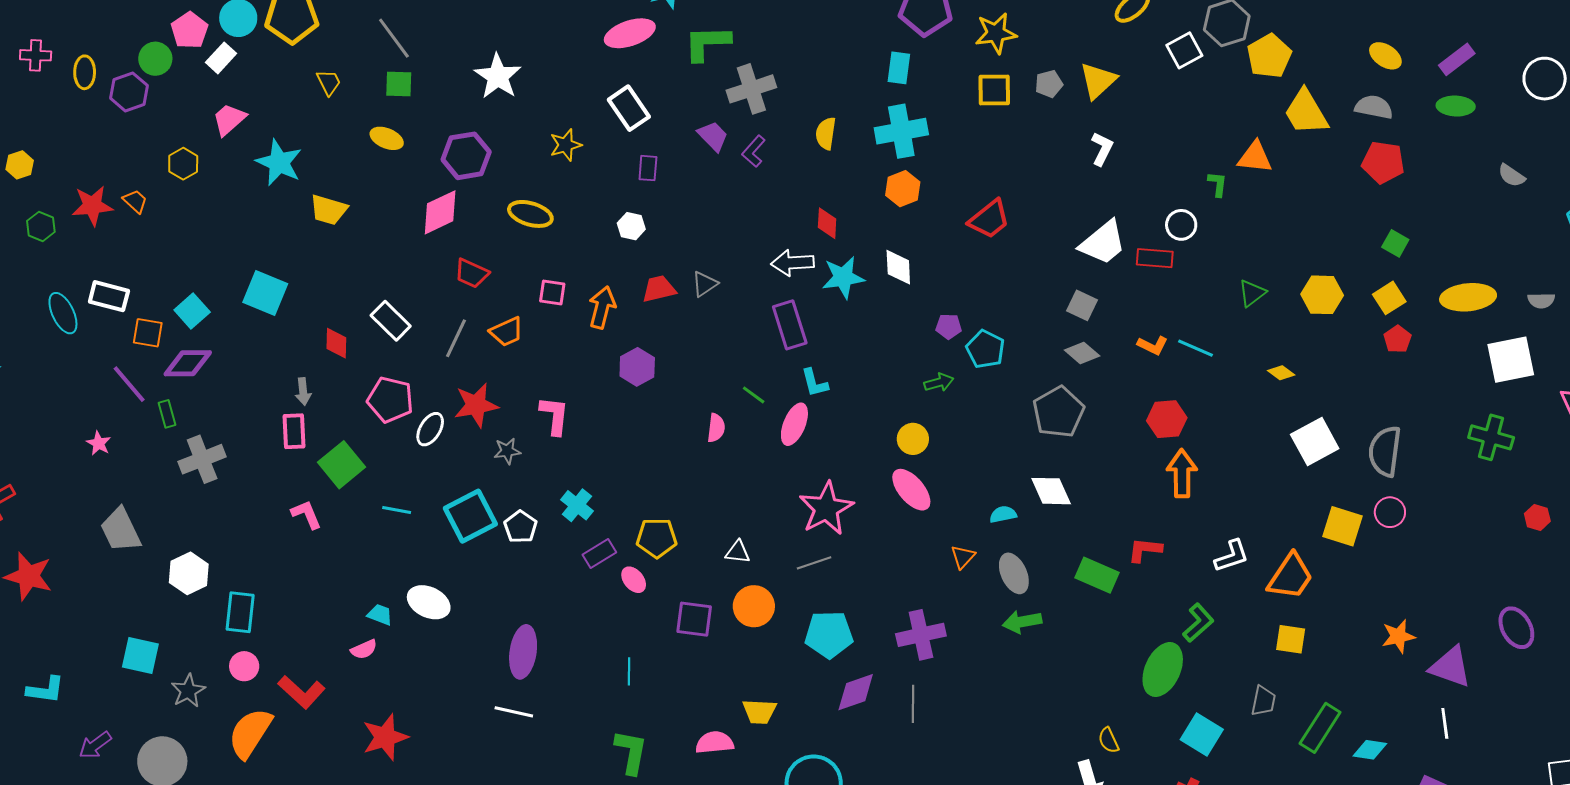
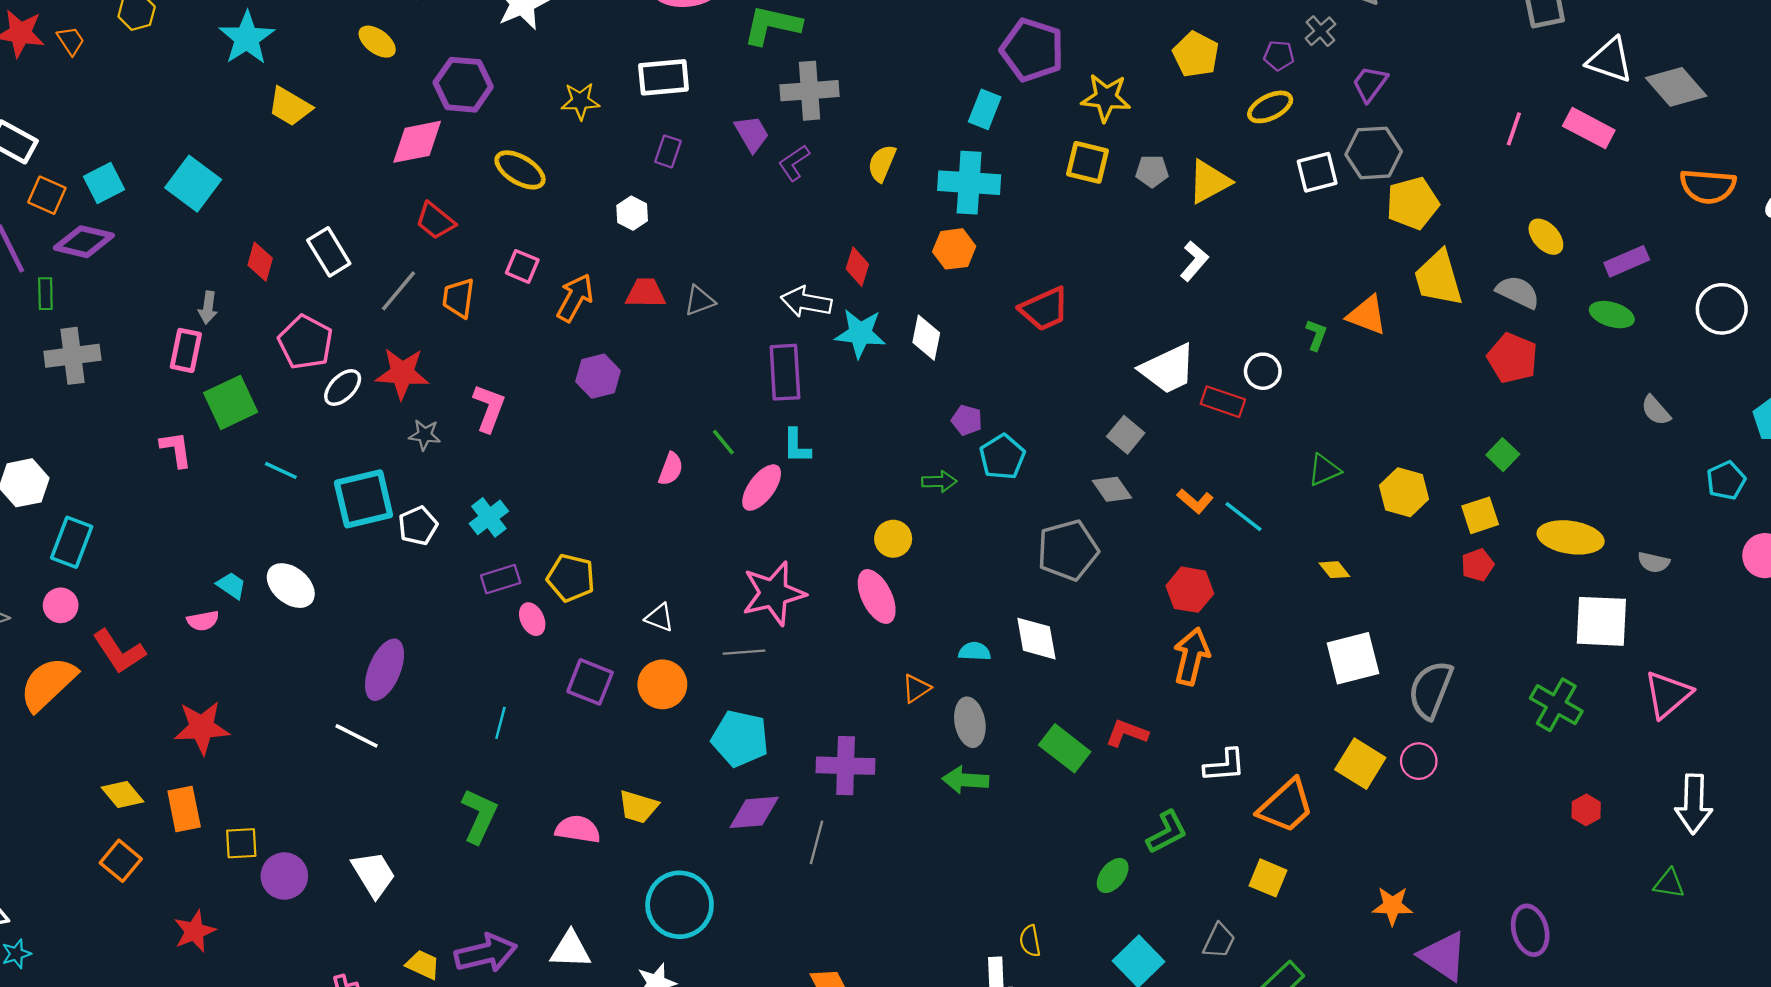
white rectangle: (629, 108) -> (664, 77), turned -75
orange trapezoid: (507, 332) -> (458, 298), turned 108
green ellipse: (1163, 669) -> (1113, 875), size x0.6

